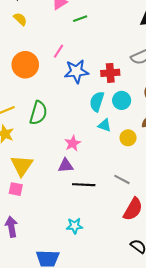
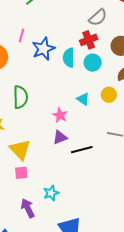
red cross: (110, 73) -> (89, 40), moved
cyan semicircle: (97, 102) -> (69, 58), moved
cyan triangle: (105, 125) -> (83, 99), moved, turned 32
cyan star: (75, 226) -> (51, 193), moved

